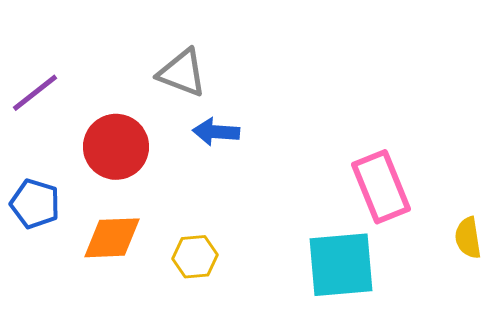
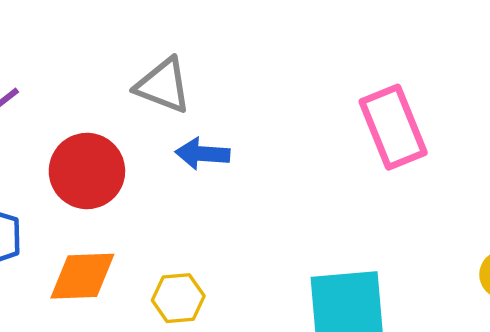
pink rectangle: (381, 187) -> (393, 127), moved

